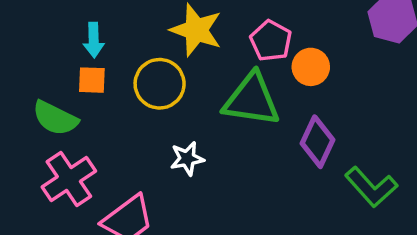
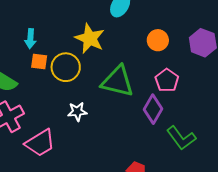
pink pentagon: (271, 41) -> (167, 80), moved
orange circle: (311, 67) -> (158, 40), moved
orange square: (92, 80) -> (39, 62), moved

